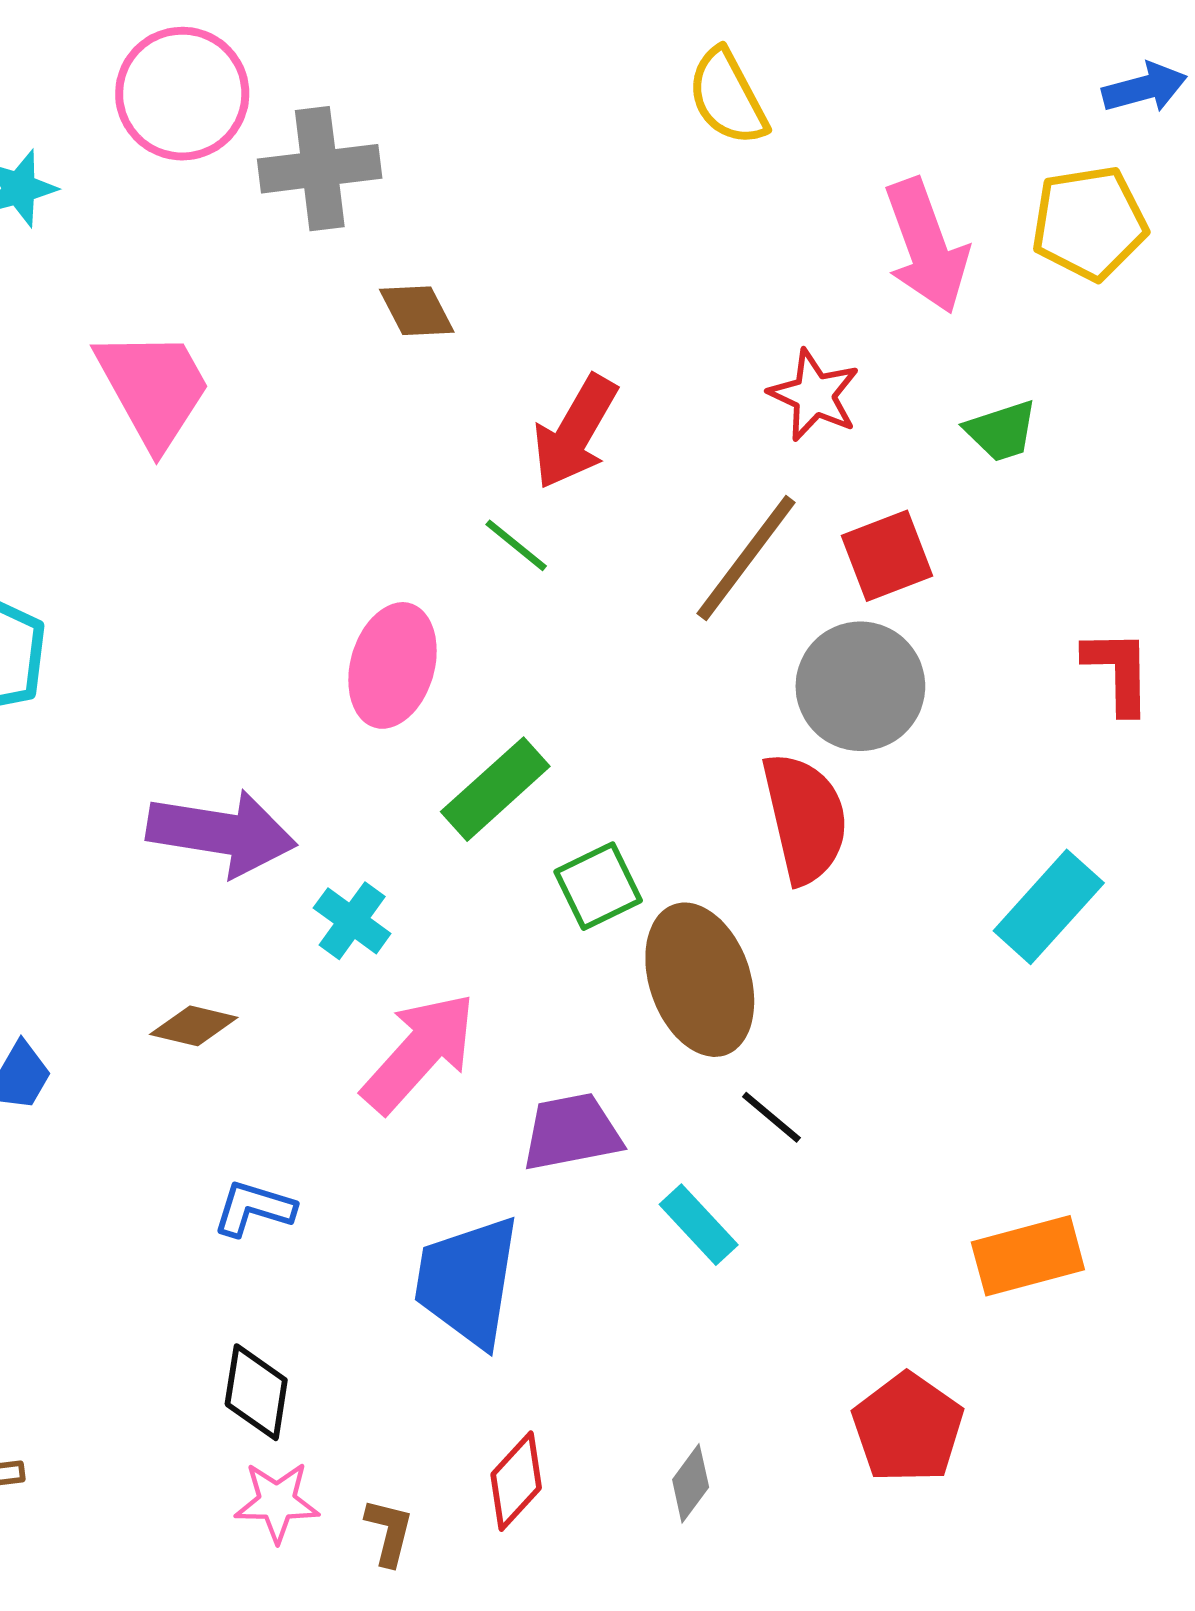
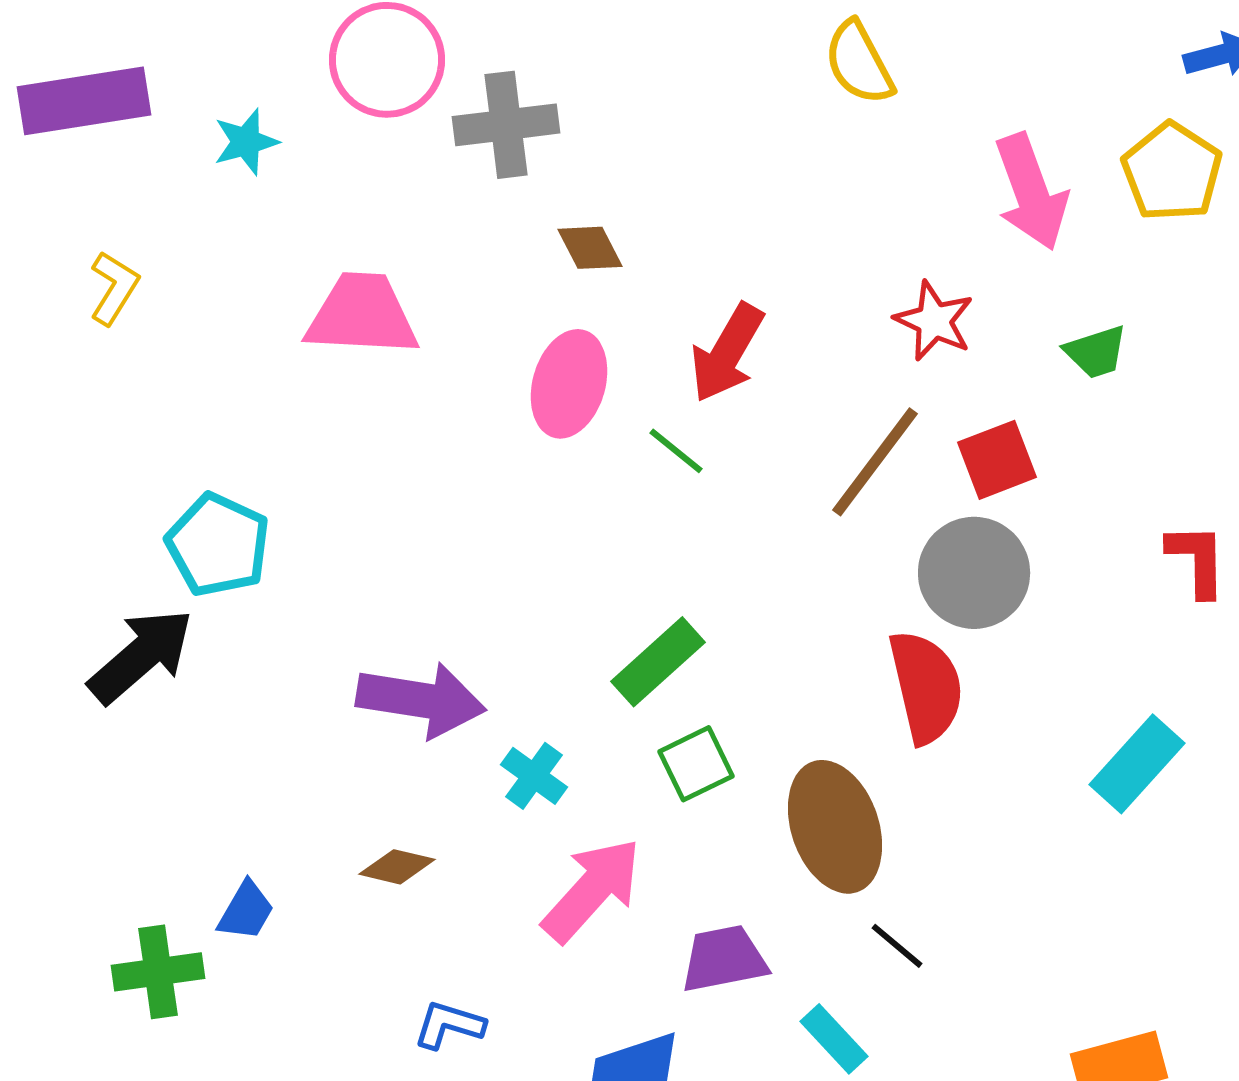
yellow pentagon: (1089, 223) -> (1172, 172), turned -30
pink trapezoid: (153, 388) -> (362, 315), turned -58
pink ellipse: (393, 665) -> (569, 384), moved
green square: (598, 886) -> (696, 764), moved

